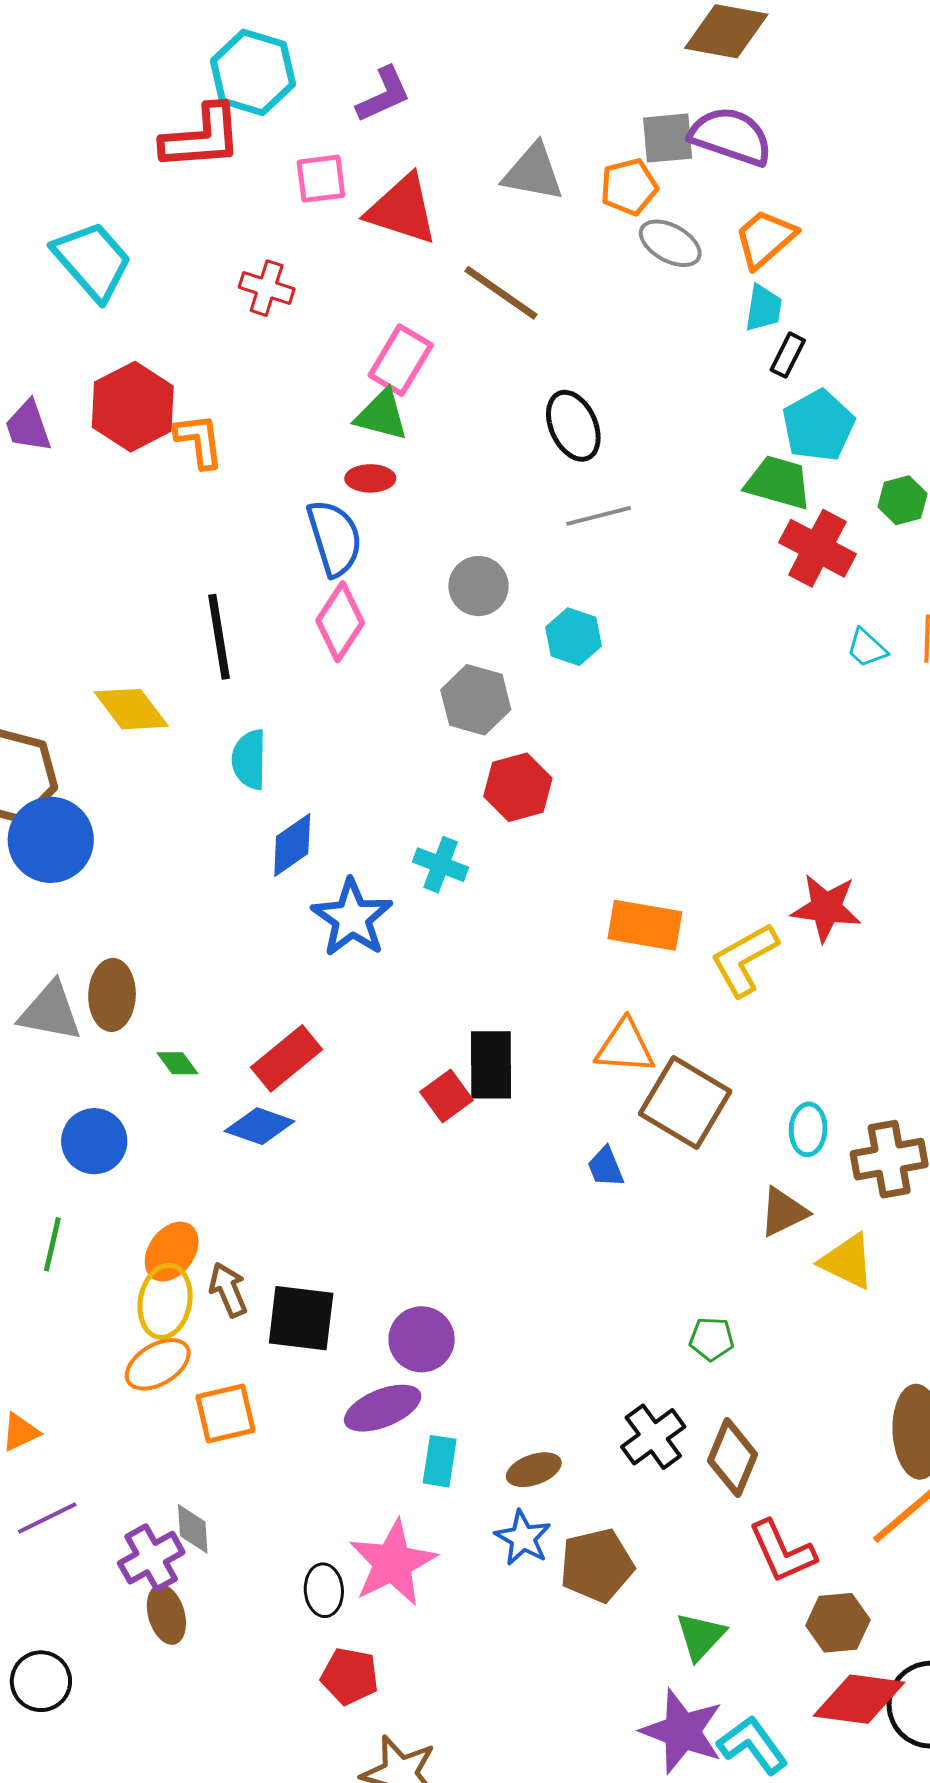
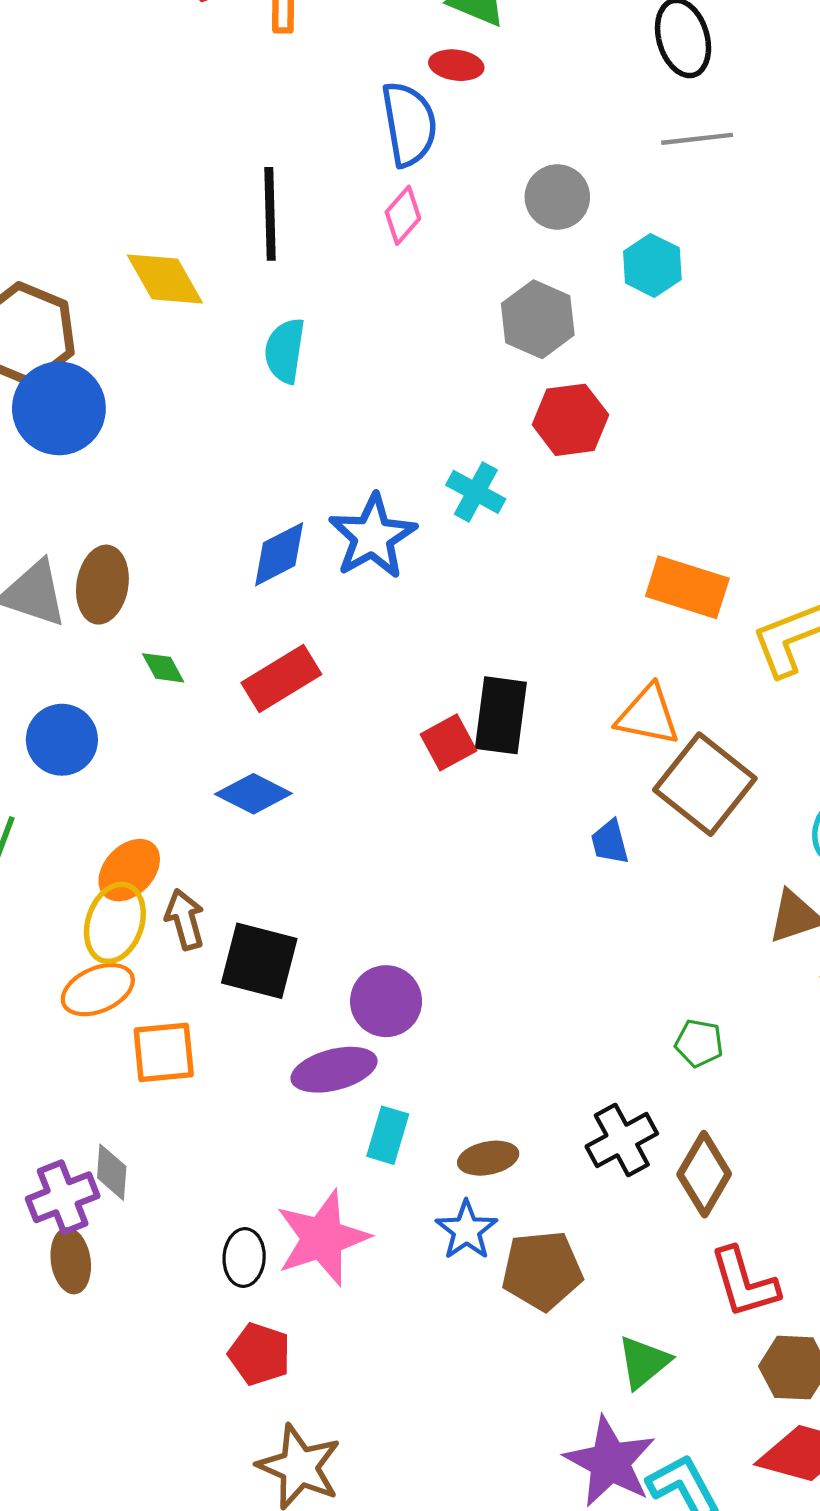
pink diamond: (340, 622) -> (403, 215), size x0.7
blue diamond: (292, 845) -> (279, 554), moved
blue diamond: (260, 1126) -> (253, 794), moved

